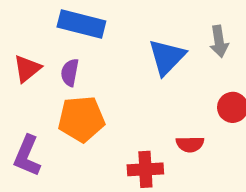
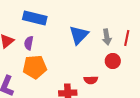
gray arrow: (219, 41) -> (107, 37), moved

